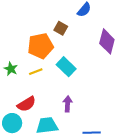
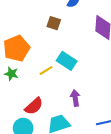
orange pentagon: (41, 46) -> (17, 48), moved
yellow line: (36, 72) -> (46, 71), moved

